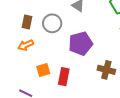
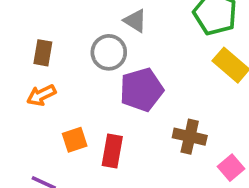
gray circle: (52, 23) -> (109, 52), moved

